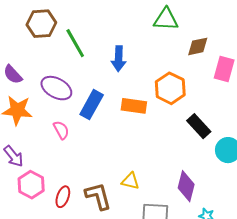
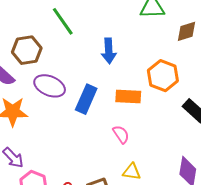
brown hexagon: (41, 24) -> (27, 50), moved
green line: (75, 43) -> (63, 21), moved
pink semicircle: (61, 130) -> (121, 134), moved

